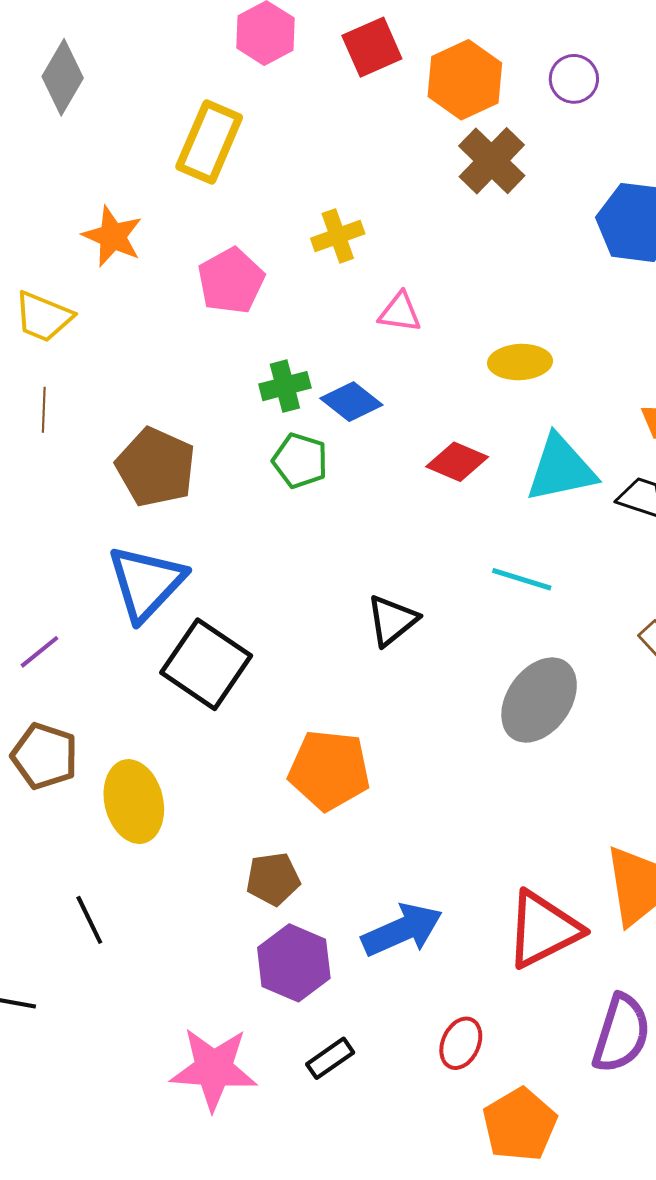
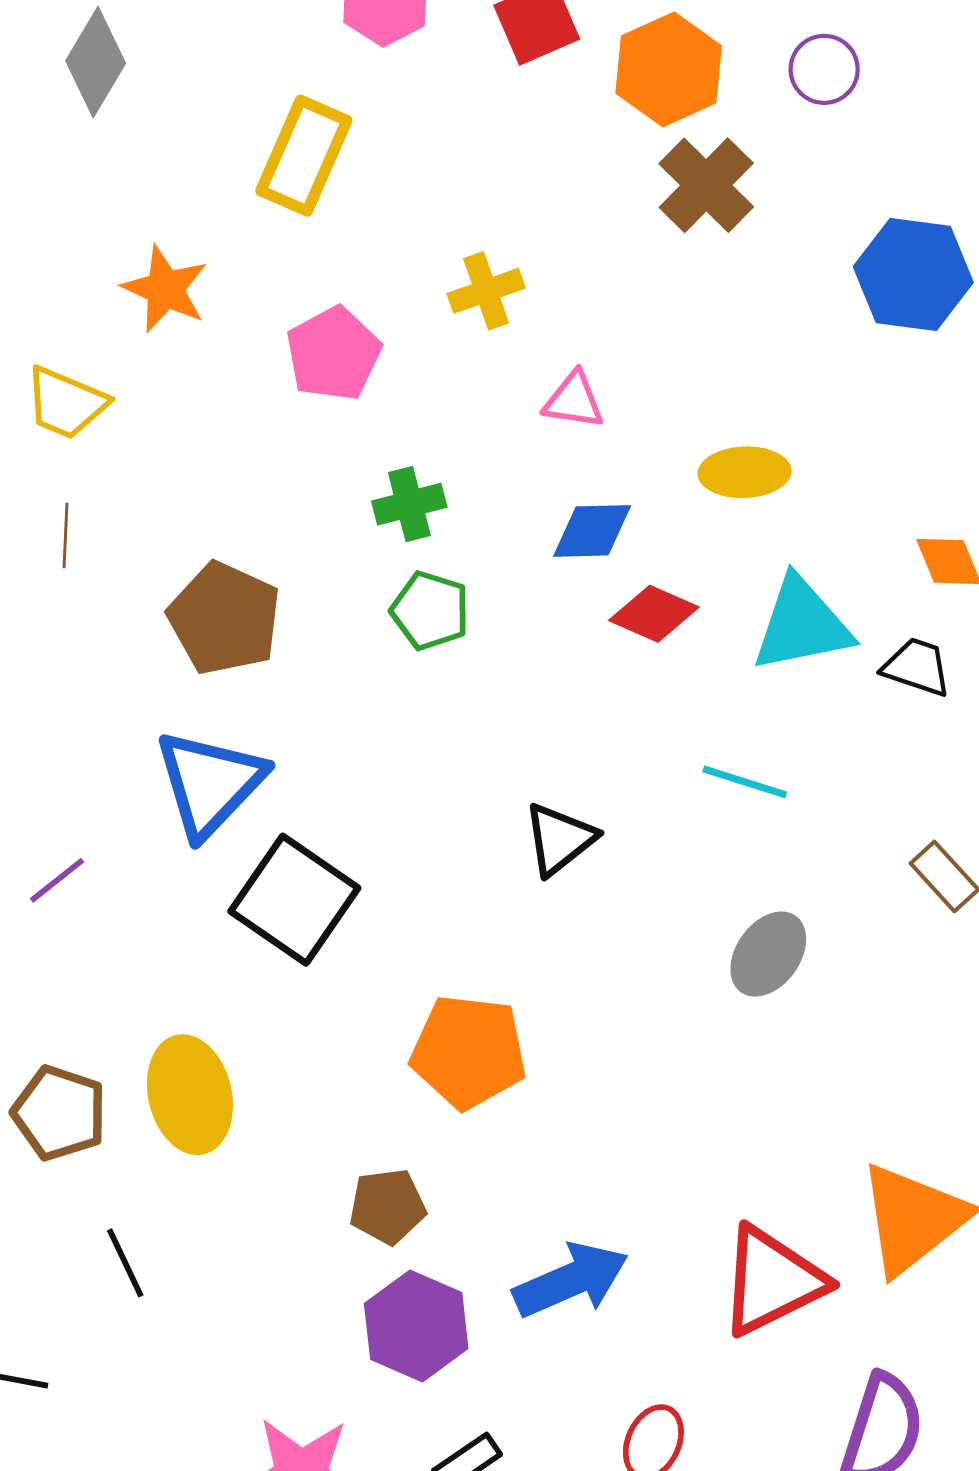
blue diamond: (351, 402) -> (592, 531), moved, turned -40
gray ellipse: (539, 700) -> (768, 954), size x0.7
brown pentagon: (45, 756) -> (59, 1113), moved

